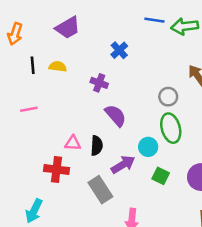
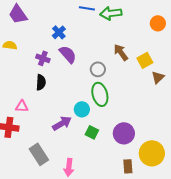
purple trapezoid: (68, 28) -> (18, 14), turned 85
purple semicircle: (116, 116) -> (68, 54), moved
black semicircle: (97, 146) -> (41, 82), moved
gray rectangle: (100, 190) -> (39, 154), moved

